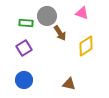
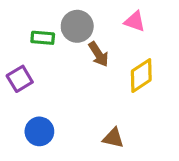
purple square: (24, 48) -> (20, 79), moved

